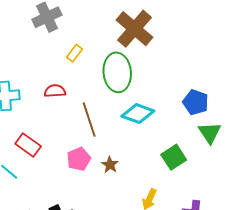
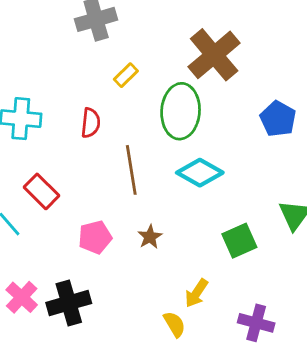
red semicircle: (55, 91) -> (91, 123), turned 90
blue pentagon: (195, 102) -> (278, 119), moved
pink pentagon: (79, 159) -> (95, 237), moved

